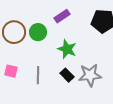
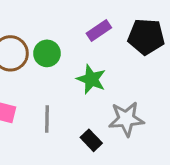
purple rectangle: (62, 16) -> (99, 31), moved
black rectangle: (67, 75) -> (91, 140), moved

